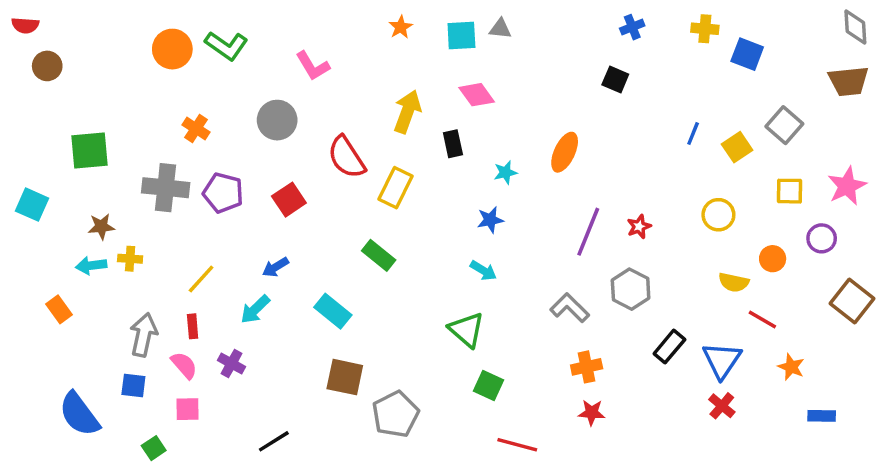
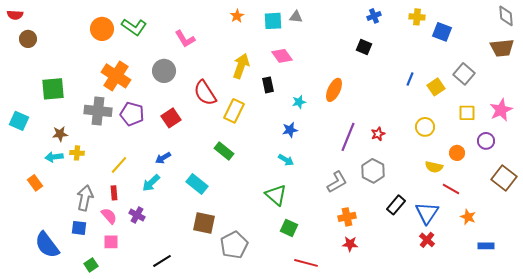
orange cross: (196, 128) -> (116, 76), size x1.8
gray L-shape: (570, 308) -> (337, 182), turned 105

